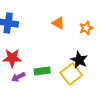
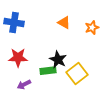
black star: (79, 60) -> (58, 60), moved
purple arrow: (18, 77) -> (24, 85), moved

